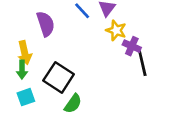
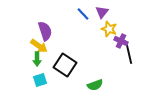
purple semicircle: (46, 24) -> (45, 31), moved
yellow arrow: (25, 53) -> (39, 46), turned -42
green semicircle: (73, 104) -> (95, 85), moved, turned 35

